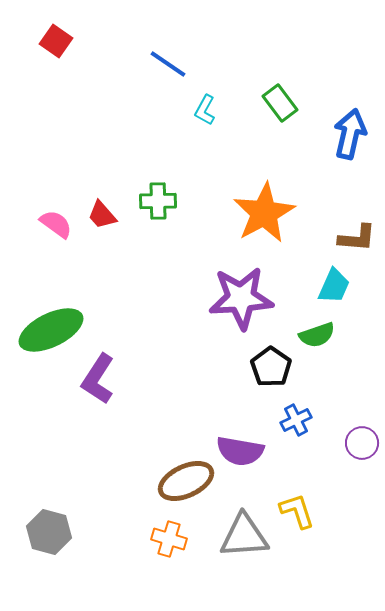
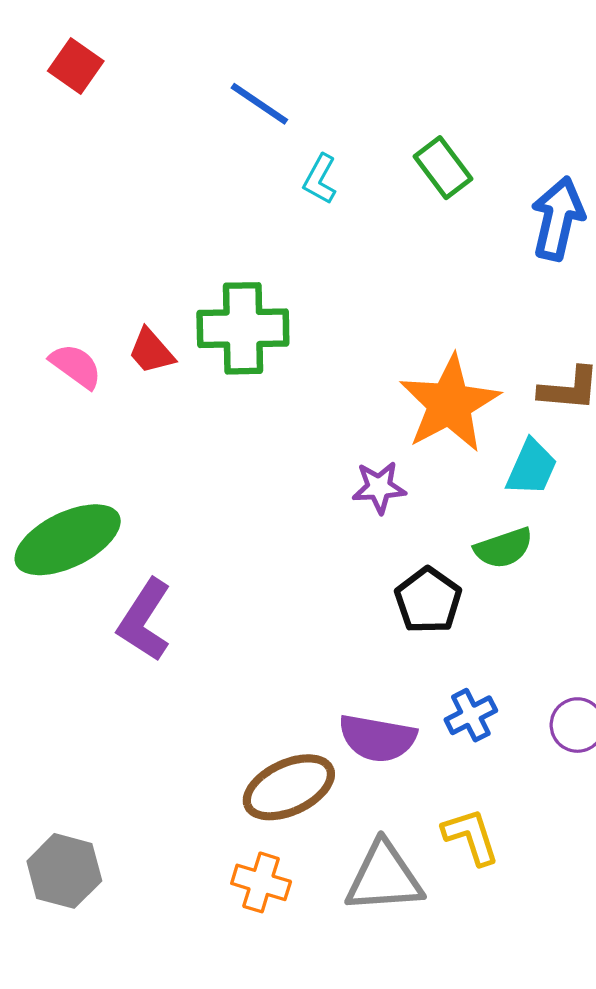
green cross: (158, 201) -> (243, 328), size x1.5
orange star: (264, 213) -> (450, 404), moved
purple star: (241, 298) -> (379, 487), size x0.5
blue cross: (296, 420) -> (471, 715), moved

